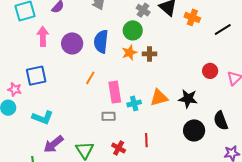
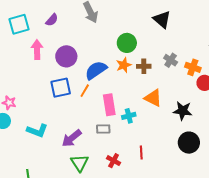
gray cross: (143, 10) -> (171, 60), moved
orange cross: (192, 17) -> (193, 67), moved
blue semicircle: (101, 42) -> (96, 70), moved, turned 50
blue square: (36, 76) -> (61, 88), moved
orange triangle: (159, 98) -> (153, 98), moved, turned 42
purple arrow: (53, 144) -> (72, 138), moved

